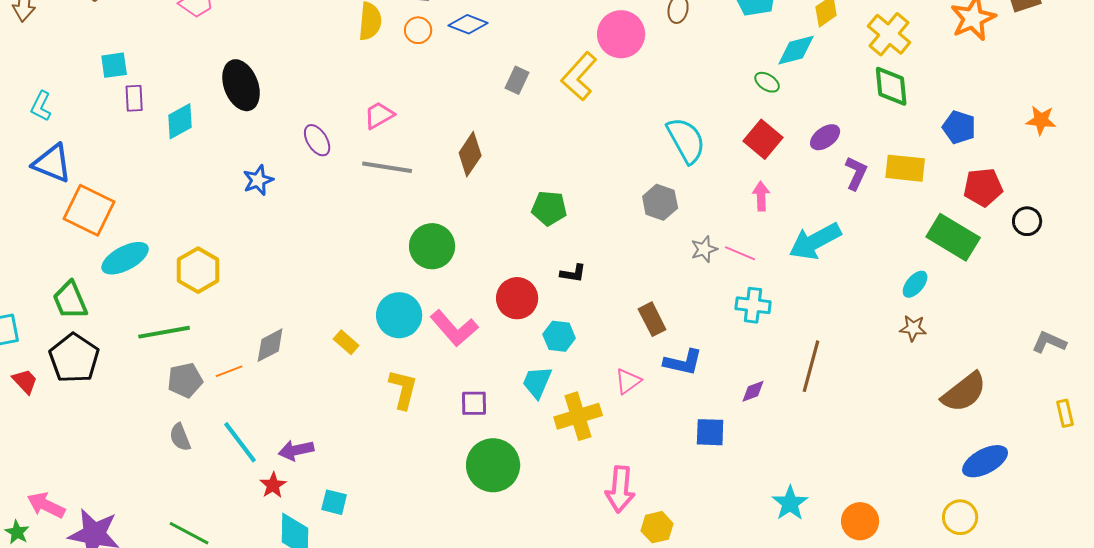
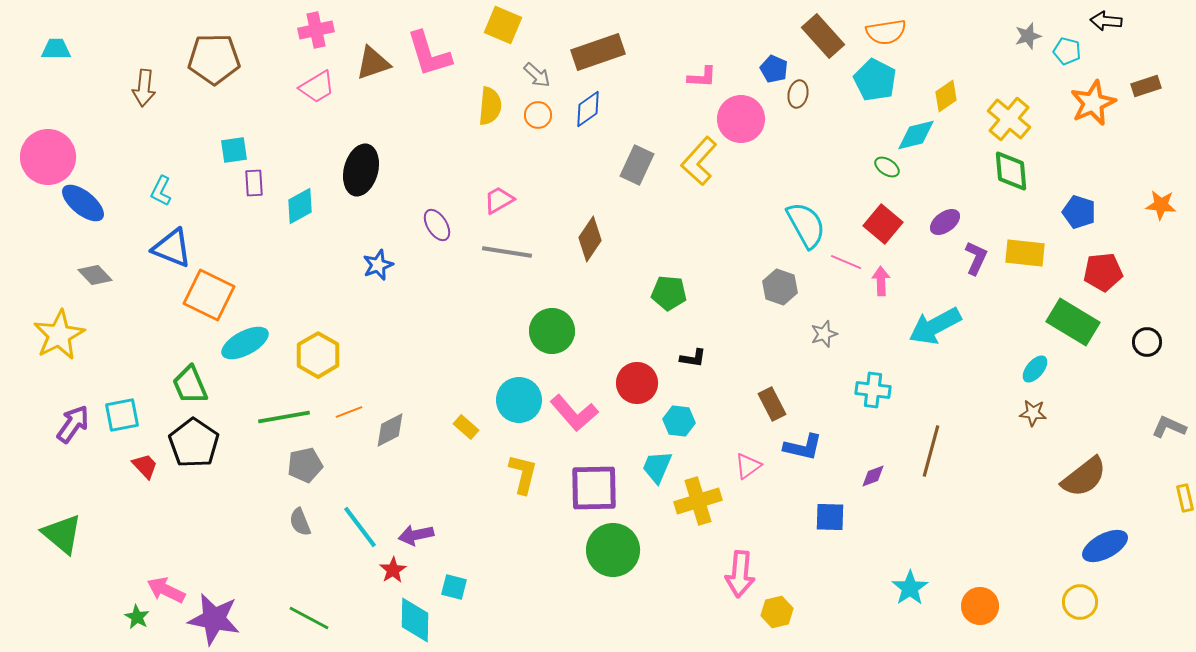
blue diamond: (468, 24) -> (588, 109), turned -57
gray rectangle: (517, 80) -> (637, 165), size x1.4
black ellipse: (241, 85) -> (361, 170), turned 36
black circle: (1027, 221) -> (1147, 342), moved
pink line: (740, 253) -> (846, 262), moved
orange line: (229, 371) -> (349, 412), moved
purple square: (474, 403) -> (594, 488), size x1.8

